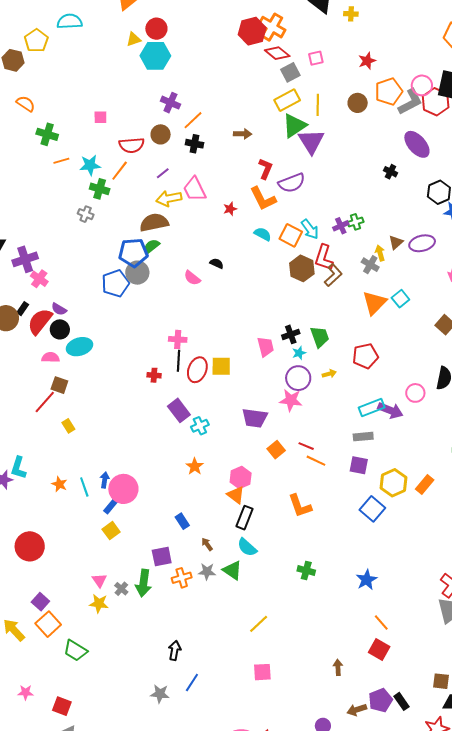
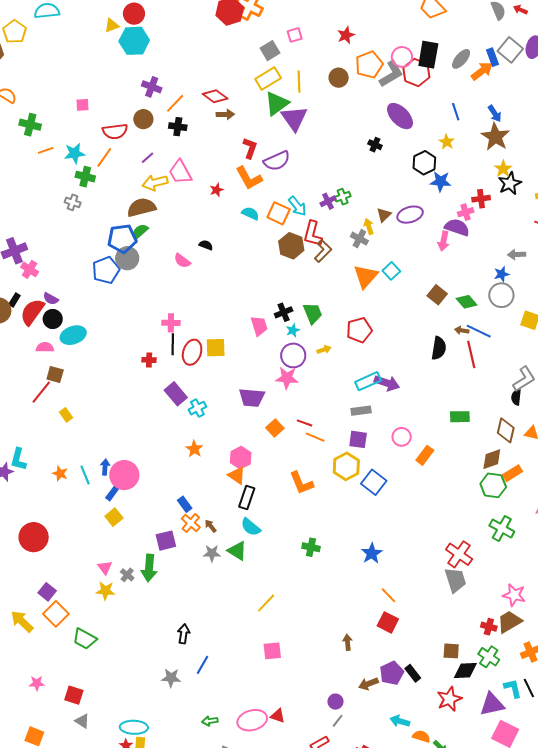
red diamond: (277, 53) -> (215, 96), moved
pink circle: (415, 393) -> (402, 437), moved
yellow hexagon: (394, 483) -> (346, 466), moved
orange cross: (182, 578) -> (191, 523), moved, turned -30

